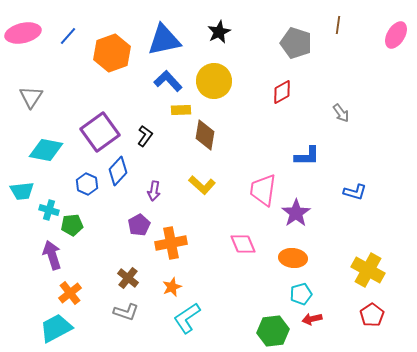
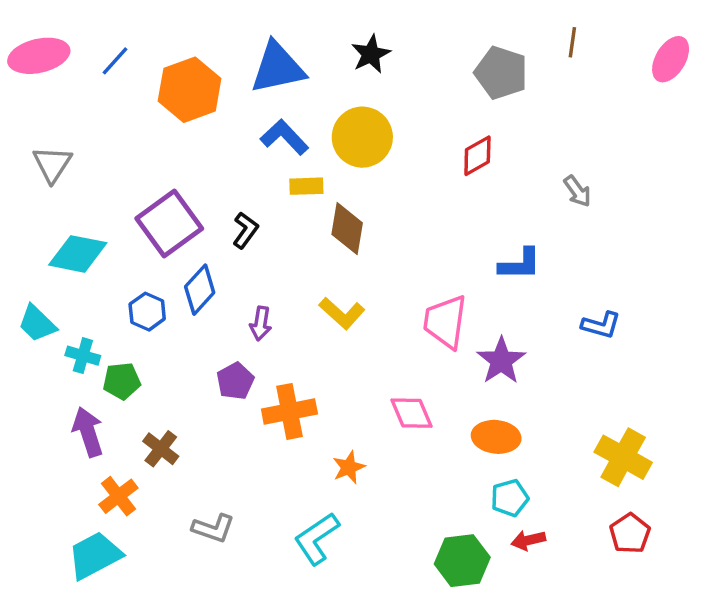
cyan trapezoid: (22, 191) -> (37, 323), turned 50
brown cross: (128, 278) -> (161, 449), moved
orange star: (172, 287) -> (349, 467), moved

